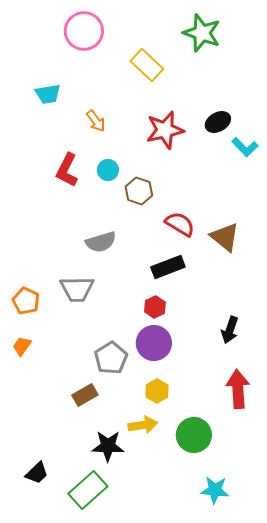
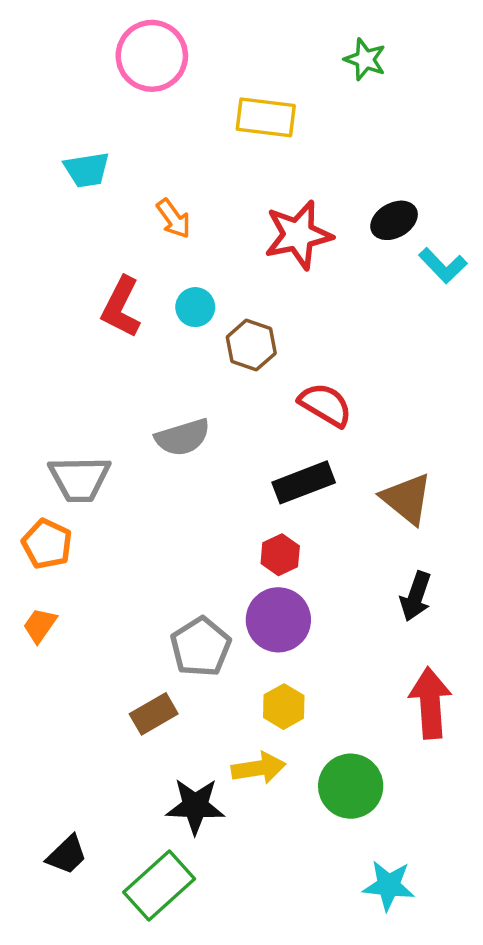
green star: (202, 33) -> (365, 59), size x0.6
yellow rectangle: (147, 65) -> (266, 117), turned -36
brown triangle: (225, 237) -> (407, 499), moved
gray trapezoid: (77, 289) -> (80, 479), moved

